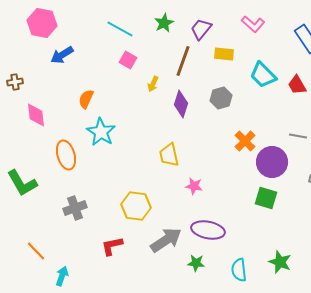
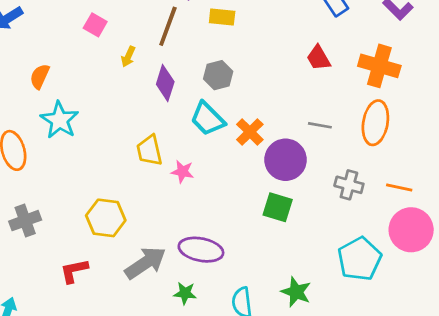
cyan trapezoid: (263, 75) -> (208, 119), moved
pink star: (194, 186) -> (182, 172), moved

